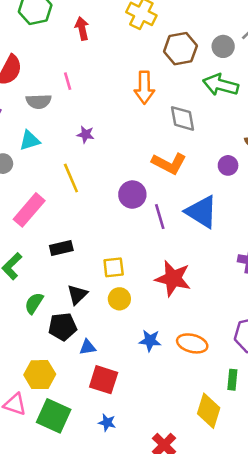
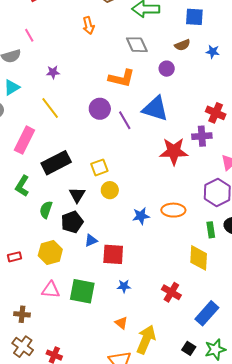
orange arrow: (144, 88) -> (89, 26), size x0.7
gray diamond: (182, 118) -> (137, 45), moved
black rectangle: (61, 248) -> (56, 163), size x1.6
red star: (173, 278) -> (174, 151), moved
blue triangle: (88, 347) -> (91, 240), moved
yellow hexagon: (40, 375) -> (50, 253), moved

